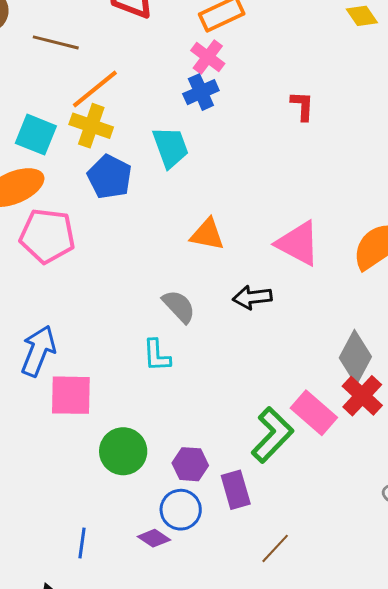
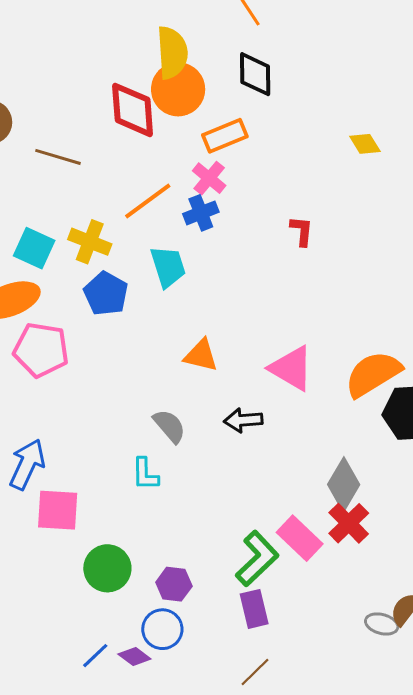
orange line: (95, 89) -> (148, 201), moved
purple rectangle: (236, 490) -> (254, 609), moved
blue line: (82, 543) -> (95, 656), moved, turned 36

